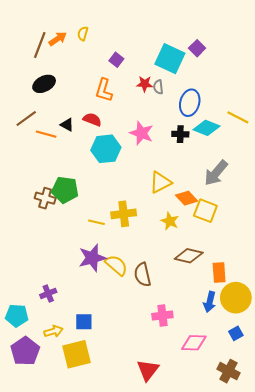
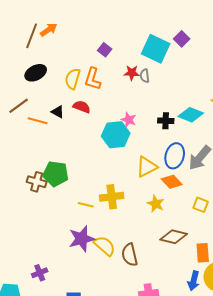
yellow semicircle: (83, 34) -> (73, 79), moved, size x1.5
blue ellipse: (190, 103) -> (175, 156), moved
pink star: (142, 133) -> (129, 120), size x0.7
cyan hexagon: (106, 149) -> (116, 135), moved
yellow square: (205, 211) -> (201, 205), moved, size x0.7

